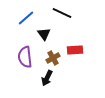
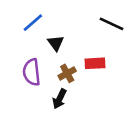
black line: (62, 13) -> (112, 24), moved

